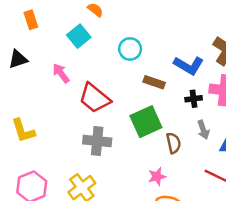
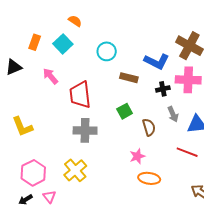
orange rectangle: (31, 20) -> (35, 42), moved, turned 42
red trapezoid: (95, 98) -> (80, 95), turned 48
green square: (146, 122) -> (125, 111), size x0.6

